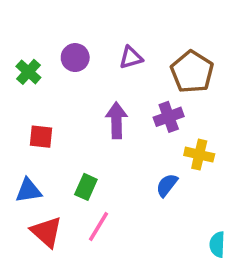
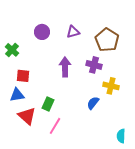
green cross: (28, 72) -> (12, 50), moved
purple cross: (169, 117) -> (94, 65), turned 35
blue triangle: (28, 191) -> (17, 95), moved
red triangle: (46, 232) -> (27, 116), moved

